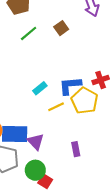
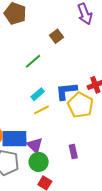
green line: (29, 33) -> (33, 61), moved
yellow line: (56, 107) -> (42, 110), moved
green circle: (35, 170) -> (39, 162), moved

